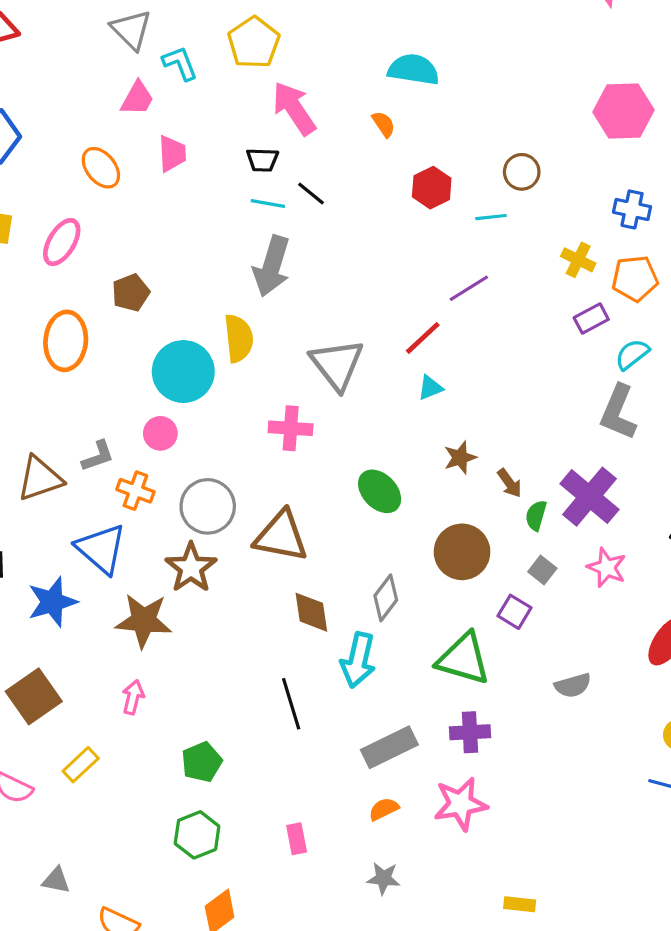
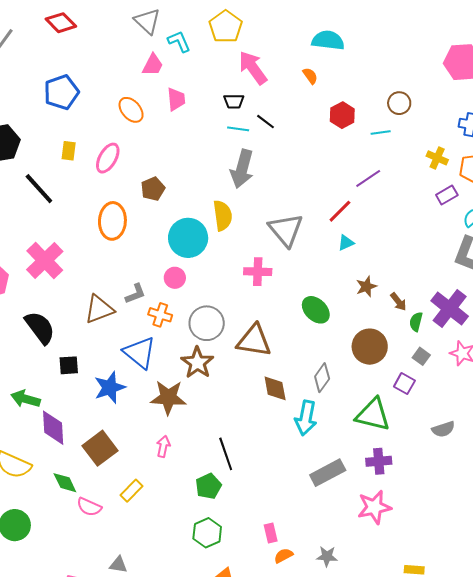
black line: (291, 704) -> (226, 454), moved
orange semicircle: (384, 809) -> (284, 556), moved

